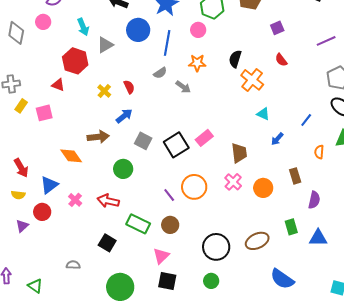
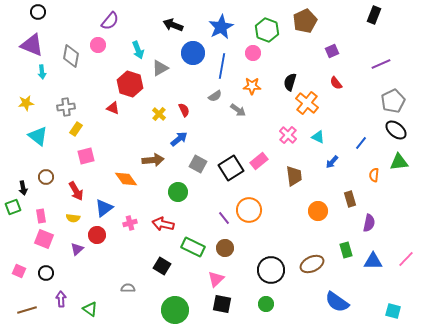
pink square: (44, 113) -> (86, 156), moved
pink cross: (233, 182) -> (288, 135), moved
pink cross: (75, 200) -> (130, 223), turned 32

